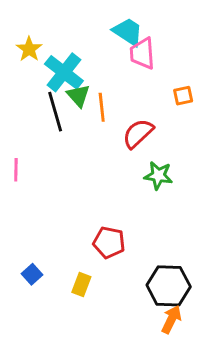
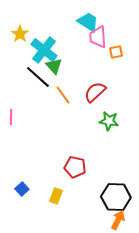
orange square: (183, 96) -> (116, 52), moved
orange line: (102, 107) -> (63, 95), moved, turned -30
black line: (55, 112) -> (38, 77), turned -32

